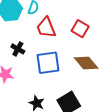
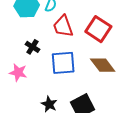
red square: (80, 29) -> (98, 29), size x1.4

